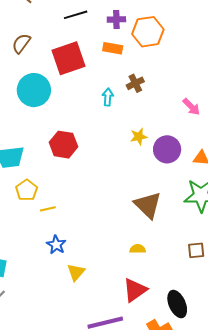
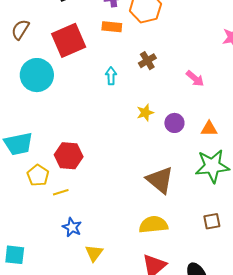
brown cross: (135, 83) -> (147, 61), moved
red hexagon: (63, 145) -> (69, 156), moved
purple circle: (167, 149) -> (174, 123), size x0.7
yellow semicircle: (138, 249) -> (153, 225), size x1.8

